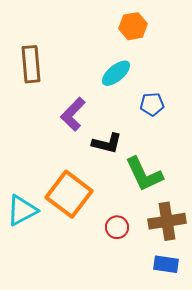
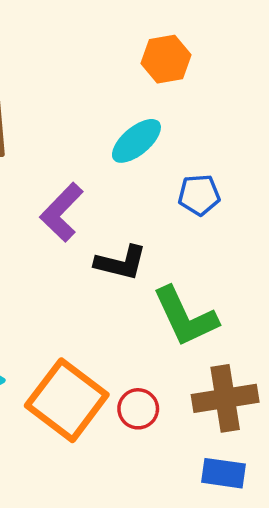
orange square: (69, 194) -> (67, 400), moved

